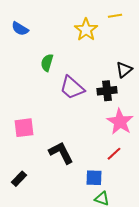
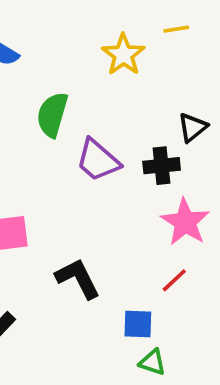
green semicircle: (47, 63) -> (52, 115), size x1.4

